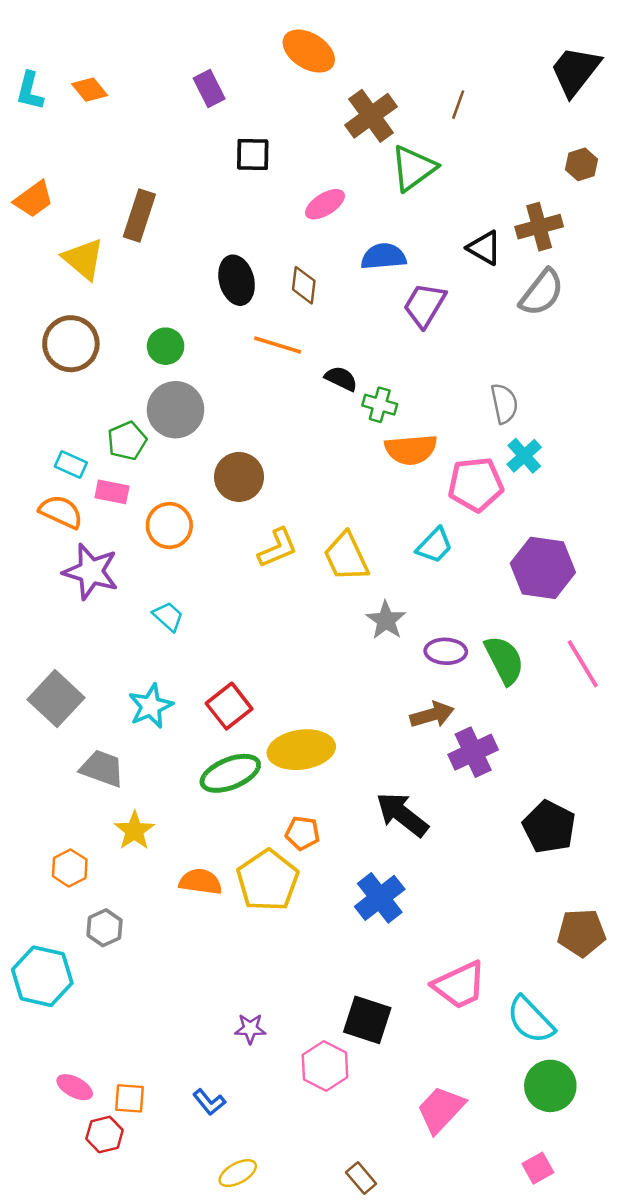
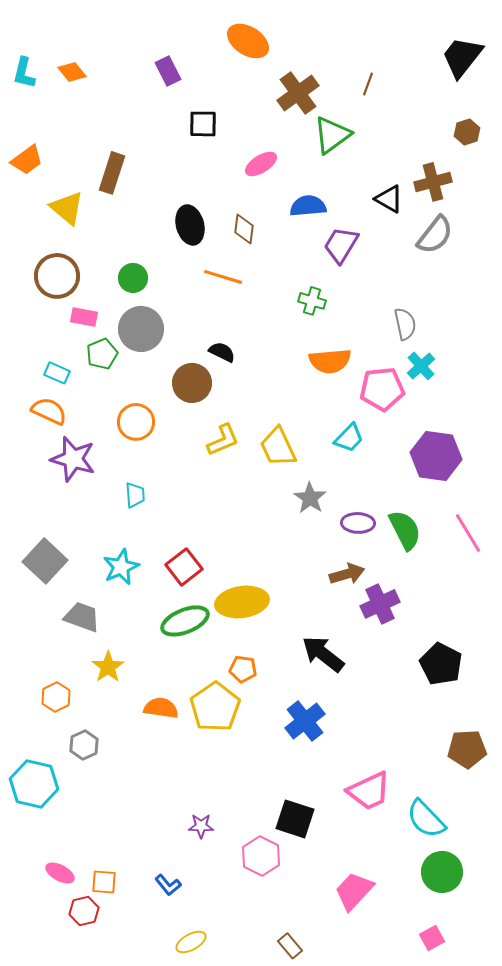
black semicircle: (341, 379) -> (222, 352), moved
green cross: (380, 405) -> (312, 301), moved
pink rectangle: (112, 492) -> (84, 317), moved
cyan trapezoid: (168, 616) -> (135, 495), turned 44

